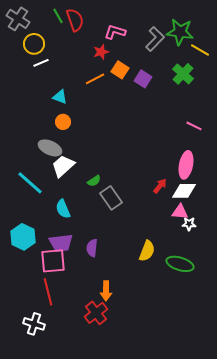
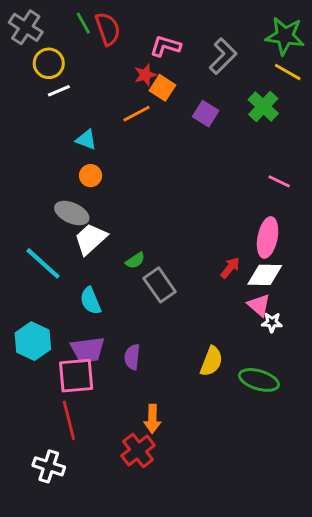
green star: (180, 32) -> (285, 36), moved
orange square: (120, 70) -> (162, 88), moved
pink triangle: (180, 212) -> (259, 305), turned 36

